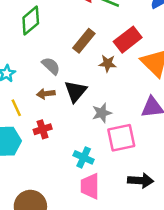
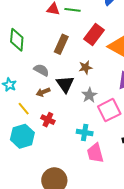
green diamond: (31, 21) -> (17, 40), turned -30
brown star: (108, 63) -> (86, 67), moved
red cross: (43, 129) -> (48, 120), turned -32

